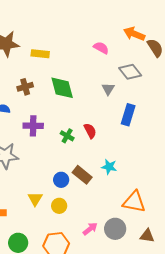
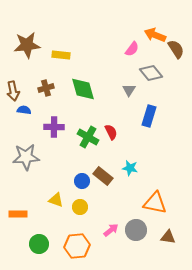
pink semicircle: (101, 48) -> (132, 49), moved, turned 98
green cross: (67, 136) -> (88, 137), size x1.5
yellow triangle: (35, 199) -> (56, 200), turned -42

